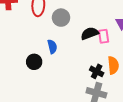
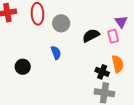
pink rectangle: (104, 36) -> (113, 36), moved
black circle: (34, 62) -> (23, 67), moved

